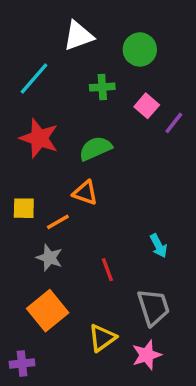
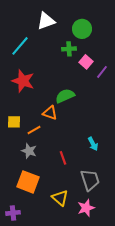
green cross: (102, 87) -> (69, 49), moved
green semicircle: (95, 148) -> (65, 96), moved
orange square: (48, 311) -> (28, 182), turned -30
yellow triangle: (102, 338) -> (60, 198), turned -42

